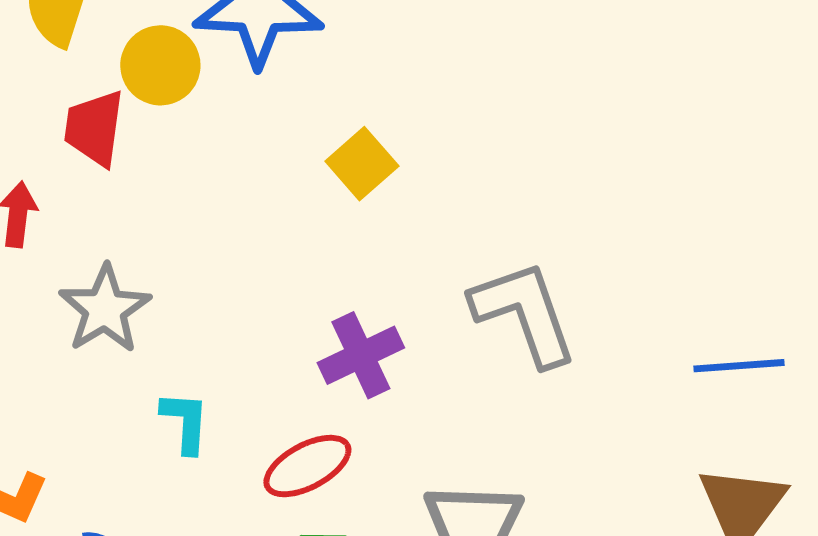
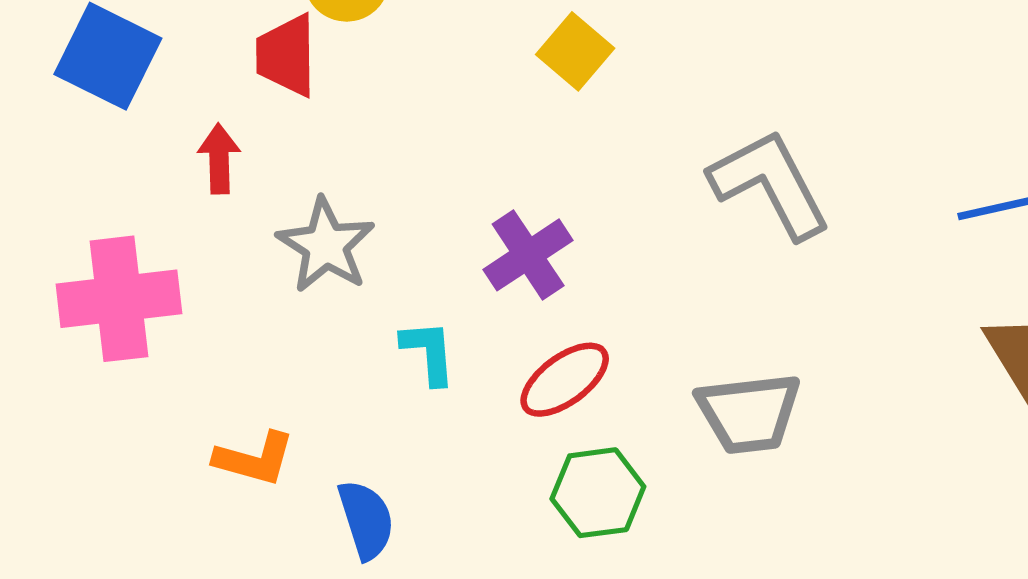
purple cross: (361, 355) -> (528, 255), moved

